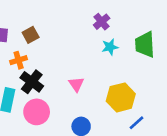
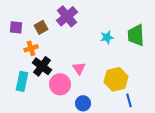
purple cross: (102, 22) -> (67, 16), moved, size x1.5
pink circle: (37, 112) -> (60, 84), moved
blue line: (136, 123) -> (129, 100), turned -64

